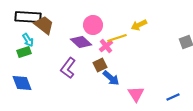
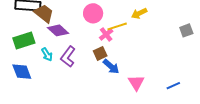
cyan arrow: (28, 40) -> (47, 54), moved
purple diamond: (81, 42) -> (58, 30), moved
green rectangle: (24, 52) -> (24, 40), size x1.5

